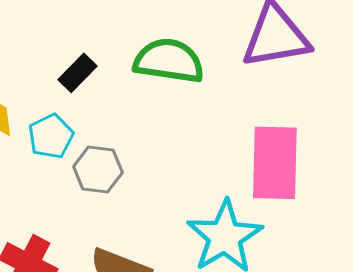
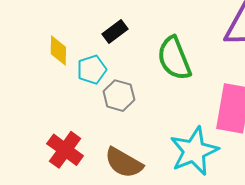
green semicircle: (169, 61) -> (174, 58), moved, turned -129

